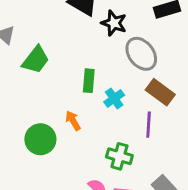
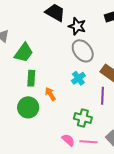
gray ellipse: (141, 54) -> (83, 51), moved
green rectangle: (89, 81) -> (31, 78), moved

